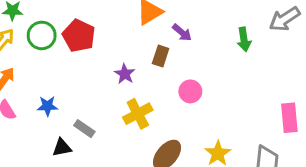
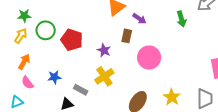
red pentagon: (79, 36) -> (72, 40), moved
pink circle: (190, 91) -> (149, 58), size x1.5
yellow cross: (138, 114) -> (104, 76), moved

